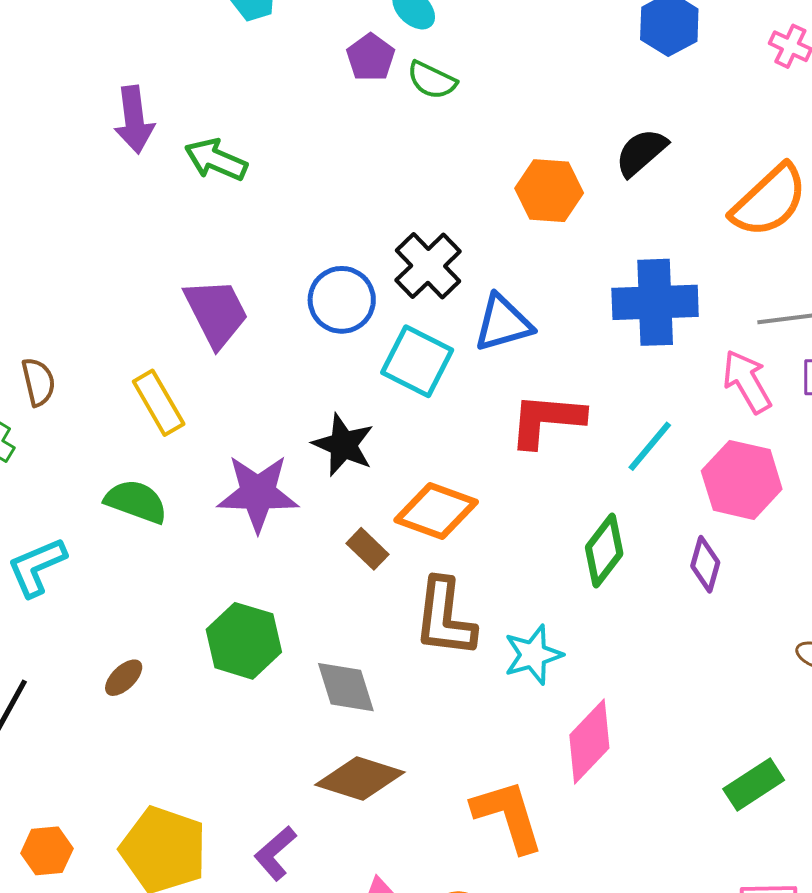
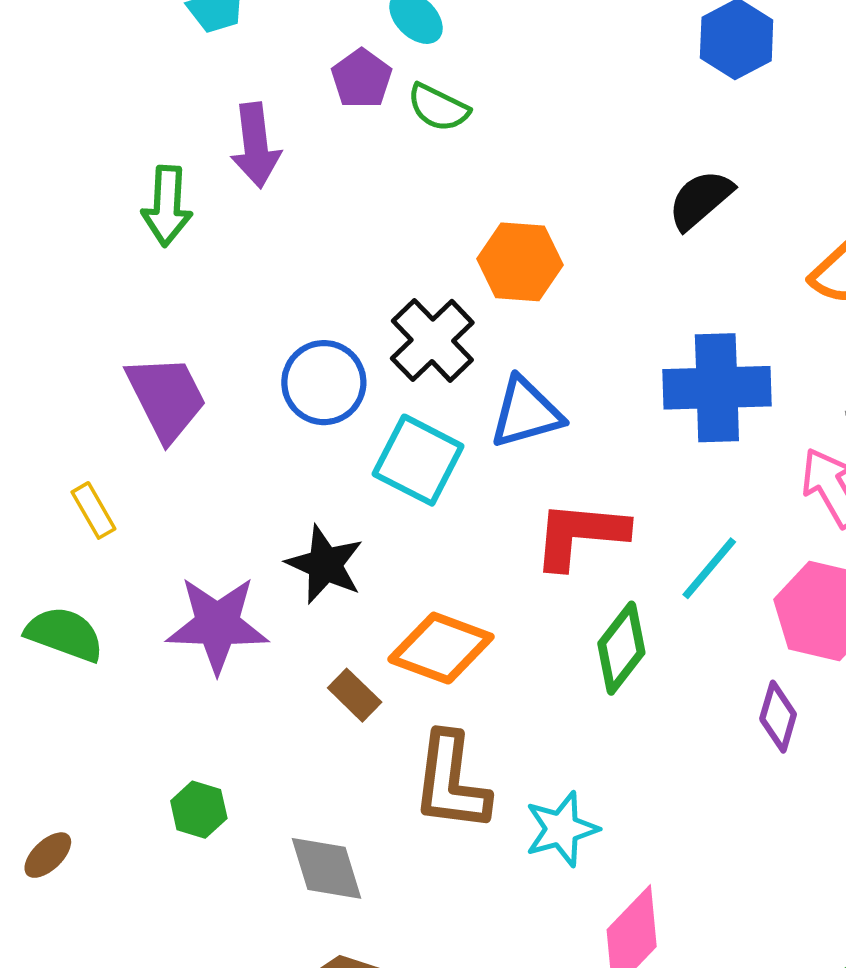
purple arrow: (134, 120) -> (256, 145), moved
green arrow: (216, 160) -> (167, 206), turned -110
orange hexagon: (549, 191) -> (520, 262), moved
yellow rectangle: (159, 403) -> (93, 510), size x0.7
green diamond: (604, 550) -> (621, 648), moved
green hexagon: (244, 641) -> (199, 810), size x0.6

